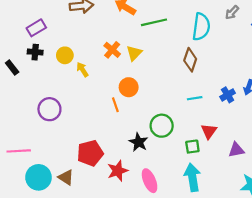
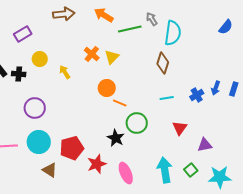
gray arrow: (232, 12) -> (152, 19), moved, turned 104
black cross: (35, 52) -> (19, 74), moved
yellow circle: (65, 55) -> (40, 59), moved
orange line: (115, 105) -> (120, 103), moved, turned -48
green square: (192, 147) -> (191, 170), moved, turned -32
cyan circle: (38, 177) -> (39, 142), moved

